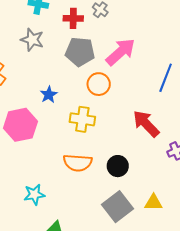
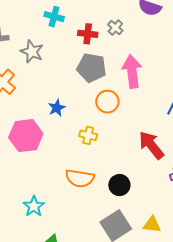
gray star: (32, 40) -> (32, 52), moved
pink arrow: (121, 52) -> (132, 71), turned -60
yellow cross: (82, 119) -> (88, 135), size x0.7
cyan star: (34, 194) -> (34, 206), turned -30

